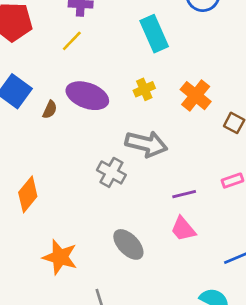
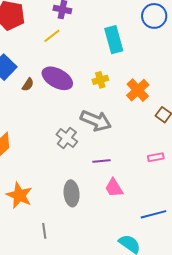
purple line: (184, 194) -> (101, 161), moved
gray ellipse: (128, 244) -> (72, 193), turned 30

